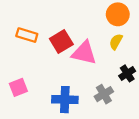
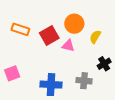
orange circle: (118, 14) -> (74, 24), moved
pink triangle: (84, 53) -> (68, 46), size x0.6
gray cross: (104, 94) -> (84, 81), turned 35

